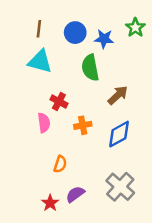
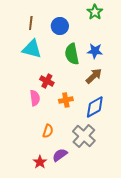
green star: (135, 28) -> (95, 12), moved
blue star: (104, 39) -> (95, 51), moved
gray cross: (120, 187) -> (84, 136), moved

